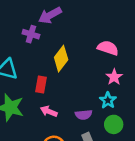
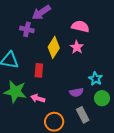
pink semicircle: (108, 48) -> (80, 26), moved
pink star: (114, 77) -> (77, 47), moved
pink arrow: (49, 111) -> (38, 98), moved

